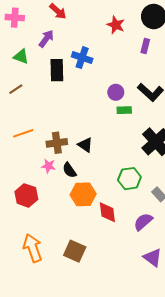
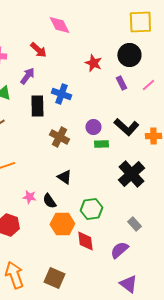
purple rectangle: (145, 46) -> (121, 83), turned -40
brown cross: (57, 143) -> (59, 137), moved, turned 36
green hexagon: (129, 179) -> (91, 209), moved

